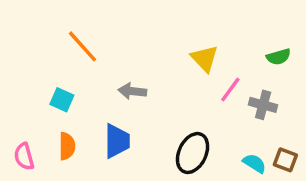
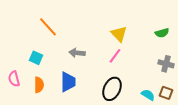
pink line: (230, 89) -> (115, 56), moved
gray cross: (263, 105) -> (166, 64), moved
pink semicircle: (24, 156) -> (14, 79), moved

